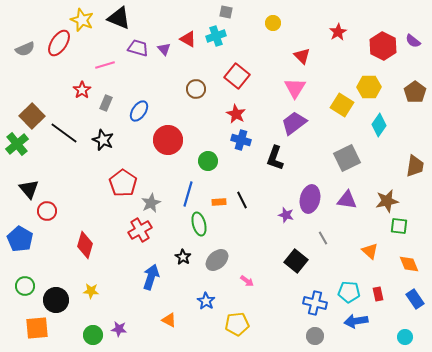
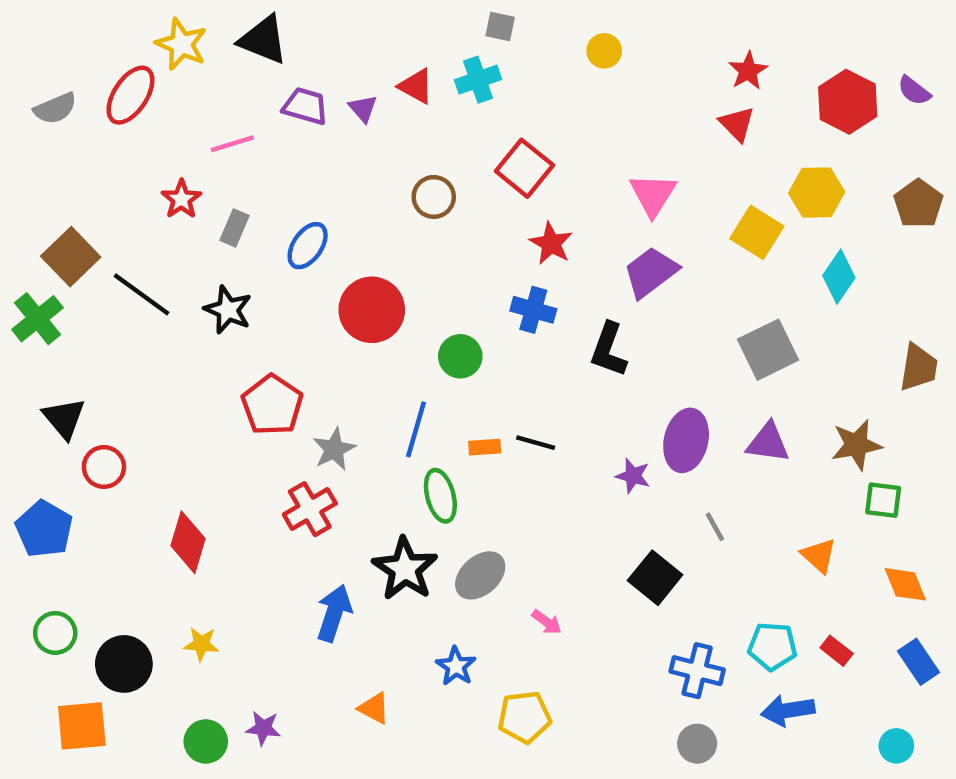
red triangle: (302, 56) -> (737, 124), moved
red star: (236, 114) -> (551, 243), moved
black line: (242, 200) -> (536, 443), turned -48
black star: (183, 257) -> (405, 569), size x1.8
red rectangle: (378, 294) -> (837, 651), turned -40

